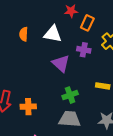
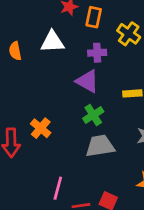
purple triangle: (61, 63) -> (87, 81), moved
orange cross: (28, 107) -> (41, 128), moved, turned -35

